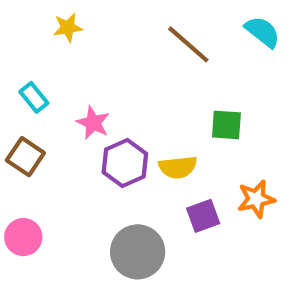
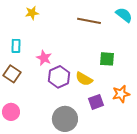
brown line: (188, 44) -> (89, 21), turned -30
cyan rectangle: (34, 97) -> (16, 46), turned 40
yellow semicircle: (178, 167) -> (84, 79), turned 36

